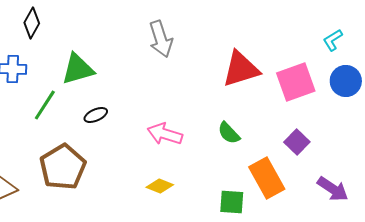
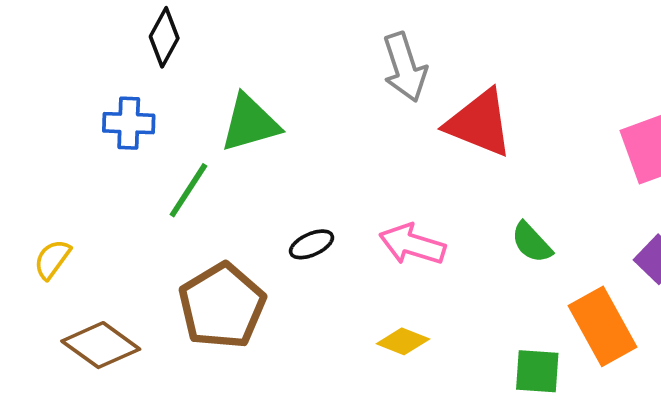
red triangle: (241, 69) -> (479, 123), moved, turned 39
black ellipse: (96, 115) -> (312, 244), moved

